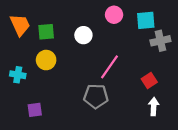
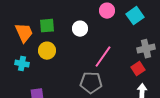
cyan square: (146, 20) -> (135, 16), turned -30
orange trapezoid: (20, 25) -> (24, 33), moved
gray cross: (160, 41) -> (146, 49), moved

